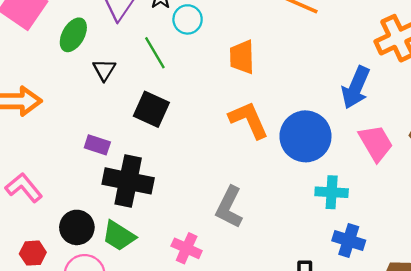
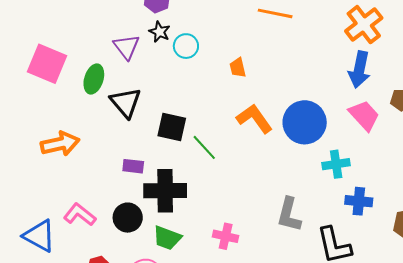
green line: (155, 53) -> (204, 147), moved
orange trapezoid: (242, 57) -> (238, 68), size x0.7
black triangle: (104, 70) -> (126, 103), size x1.6
blue arrow: (356, 88) -> (359, 70), moved
gray L-shape: (229, 207) -> (289, 215), moved
black circle: (77, 227) -> (128, 218), moved

